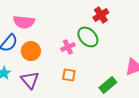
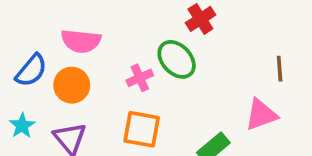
pink semicircle: (24, 22) -> (81, 41), moved
orange square: (69, 75) -> (142, 129), size x1.5

